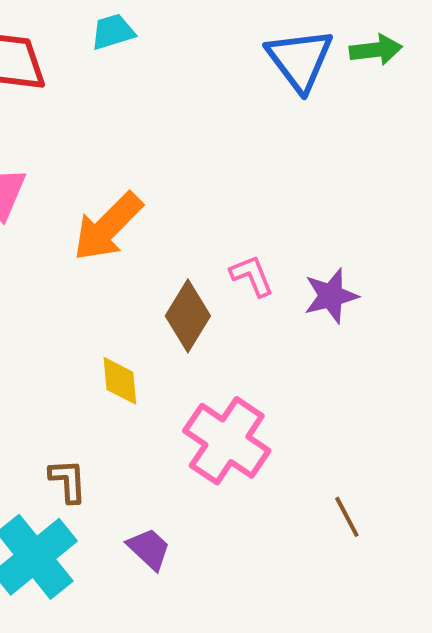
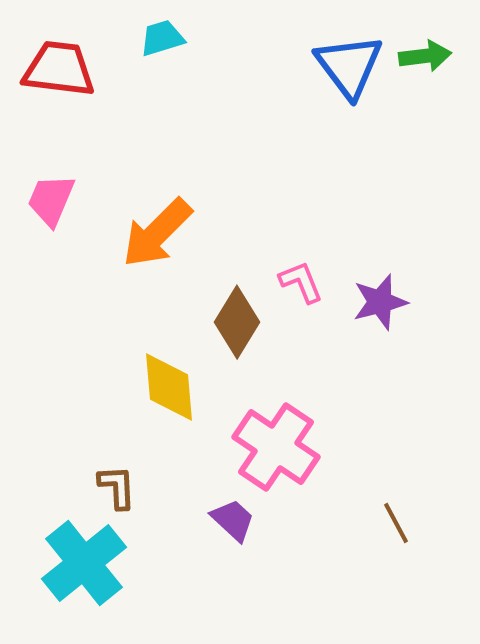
yellow diamond: (120, 381) -> (169, 387), size x1.4
purple trapezoid: (149, 549) -> (233, 520), moved

